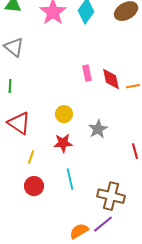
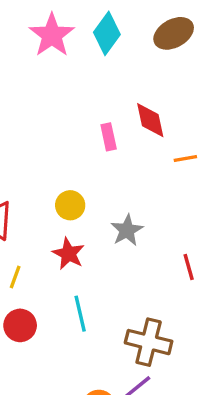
red diamond: (111, 79) -> (150, 120), moved
red star: (63, 143) -> (68, 254), turned 30

